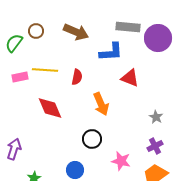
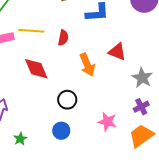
red triangle: (130, 78) -> (117, 52), moved
gray star: (156, 117) -> (142, 78), size x1.5
black circle: (92, 139) -> (67, 100), moved

